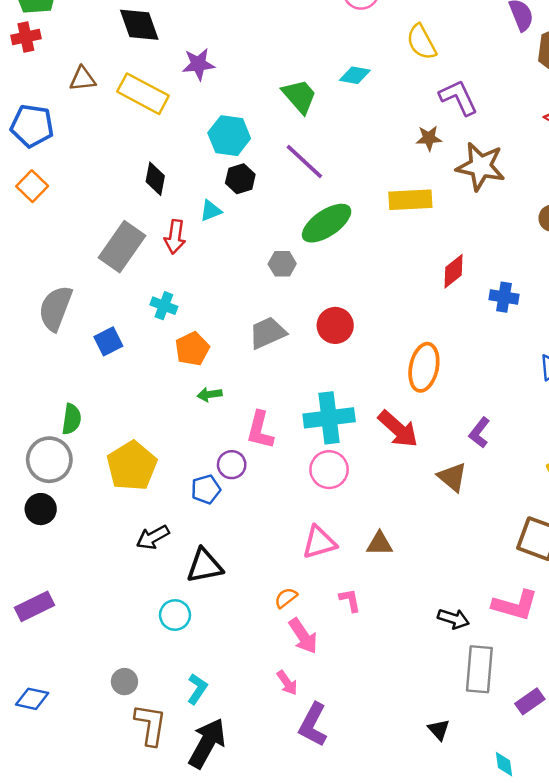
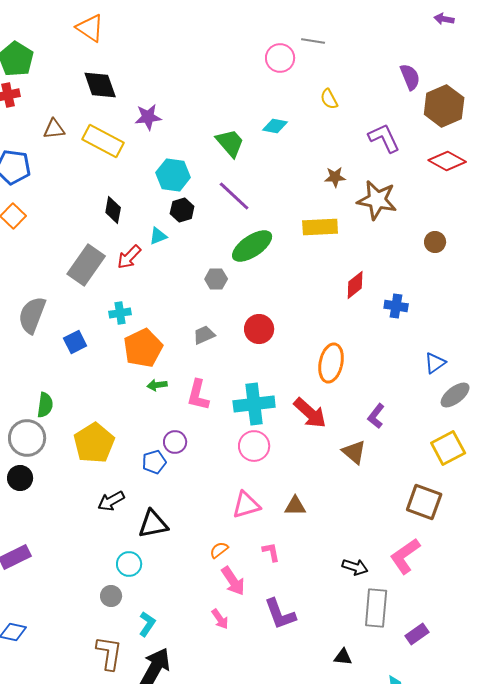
yellow semicircle: (421, 42) -> (329, 99), size x0.7
purple L-shape: (458, 97) -> (384, 138), moved
red arrow: (175, 237) -> (129, 257), turned 36
cyan cross: (164, 306) -> (120, 313), turned -30
gray trapezoid: (267, 333) -> (204, 335), size x0.7
orange pentagon: (192, 349) -> (143, 348), size x1.4
pink L-shape: (260, 430) -> (198, 395), moved
pink L-shape: (515, 605) -> (405, 556), turned 129
gray circle: (124, 682) -> (111, 596), moved
purple L-shape: (313, 725) -> (280, 614), moved, turned -48
black triangle: (439, 730) -> (343, 657), turned -42

